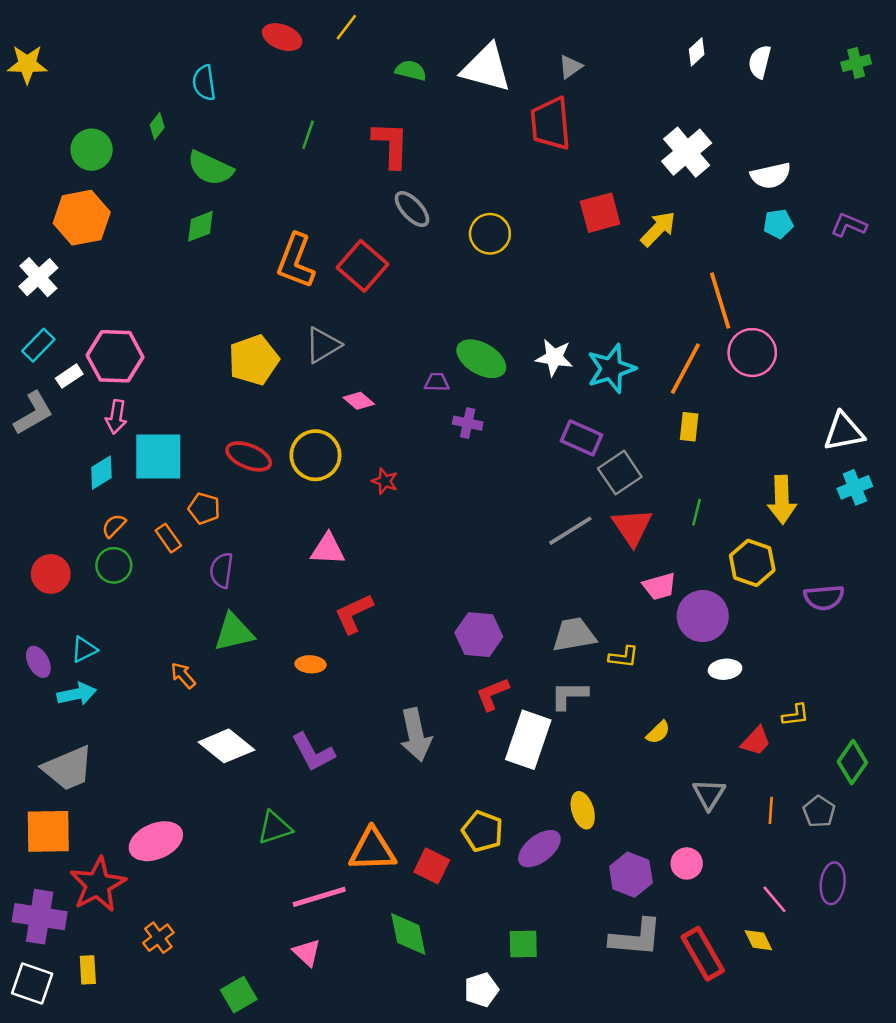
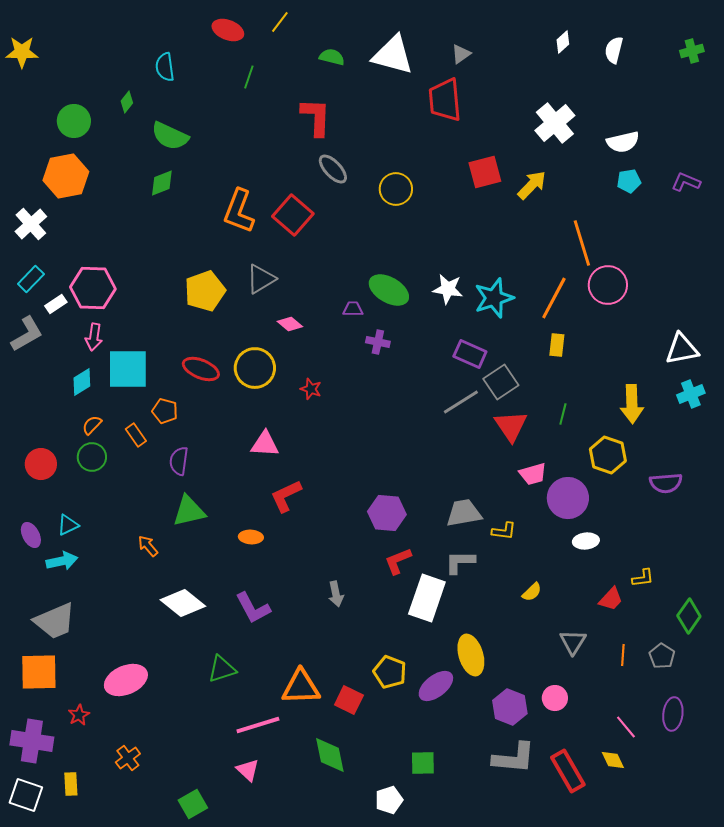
green line: (308, 135) -> (249, 77), moved
gray line: (570, 531) -> (461, 402), moved
gray arrow: (416, 735) -> (336, 594), size x0.6
yellow ellipse: (583, 810) -> (471, 655), size x1.4
red star: (98, 885) -> (79, 715), size x0.5

